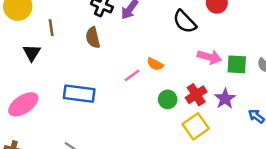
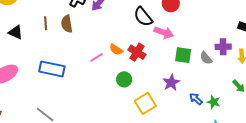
brown line: (51, 28) -> (46, 23), moved
black triangle: (32, 53) -> (16, 32), turned -42
pink arrow: (209, 57) -> (164, 32), moved
red cross: (196, 95) -> (137, 52), moved, turned -30

